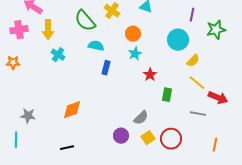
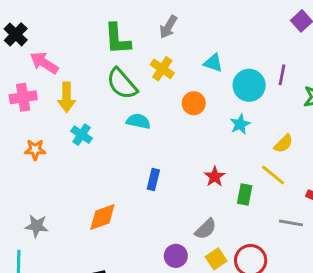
cyan circle: (178, 40) -> (249, 85), moved
cyan star: (135, 54) -> (240, 124), moved
orange star: (13, 63) -> (35, 150), moved
blue rectangle: (106, 68) -> (153, 180), moved
red star: (150, 75) -> (215, 177), moved
yellow line: (197, 83) -> (273, 175), moved

